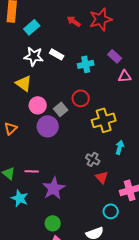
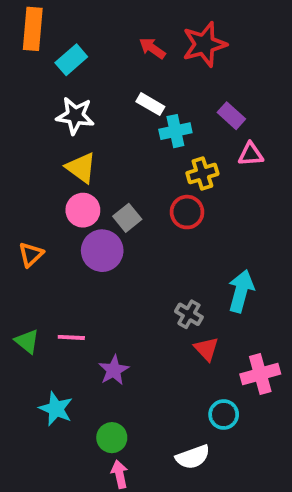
white rectangle: (57, 54) -> (150, 104), moved
yellow triangle: (24, 83) -> (81, 168), moved
red circle: (81, 98) -> (187, 212), moved
yellow cross: (104, 120) -> (202, 174), moved, size x0.7
cyan arrow: (120, 147) -> (241, 291), size x1.5
purple star: (54, 188) -> (114, 370), size x0.7
cyan star: (20, 198) -> (56, 409), moved

